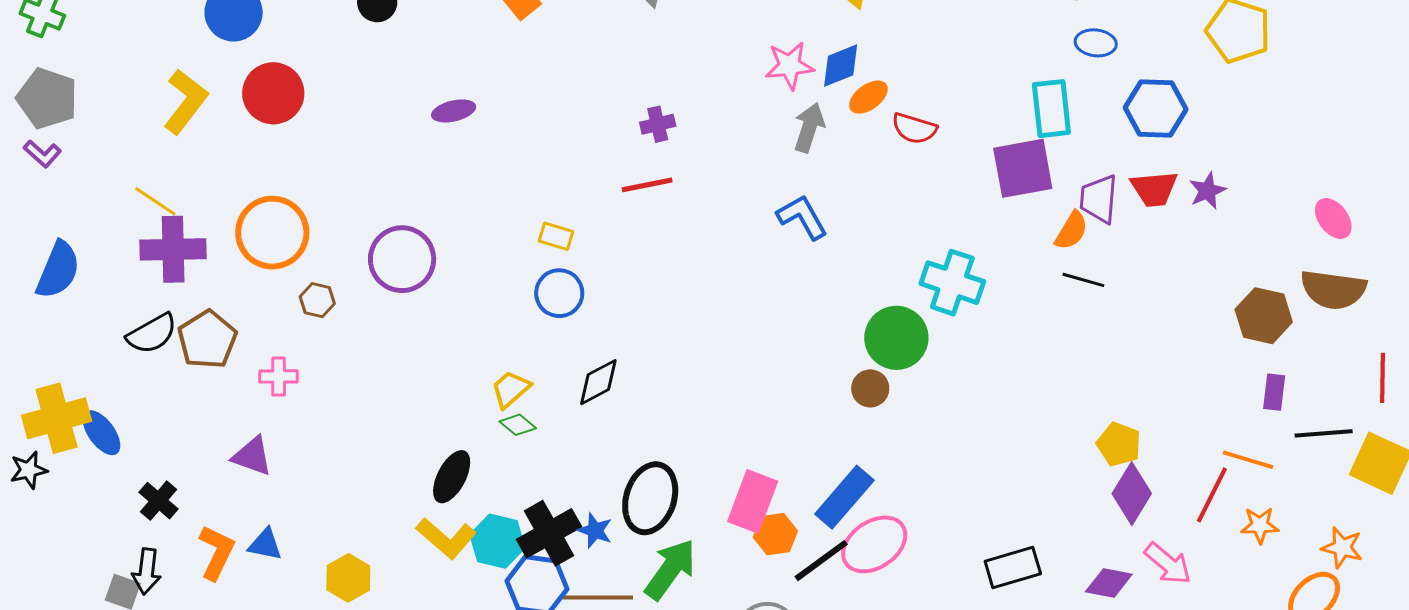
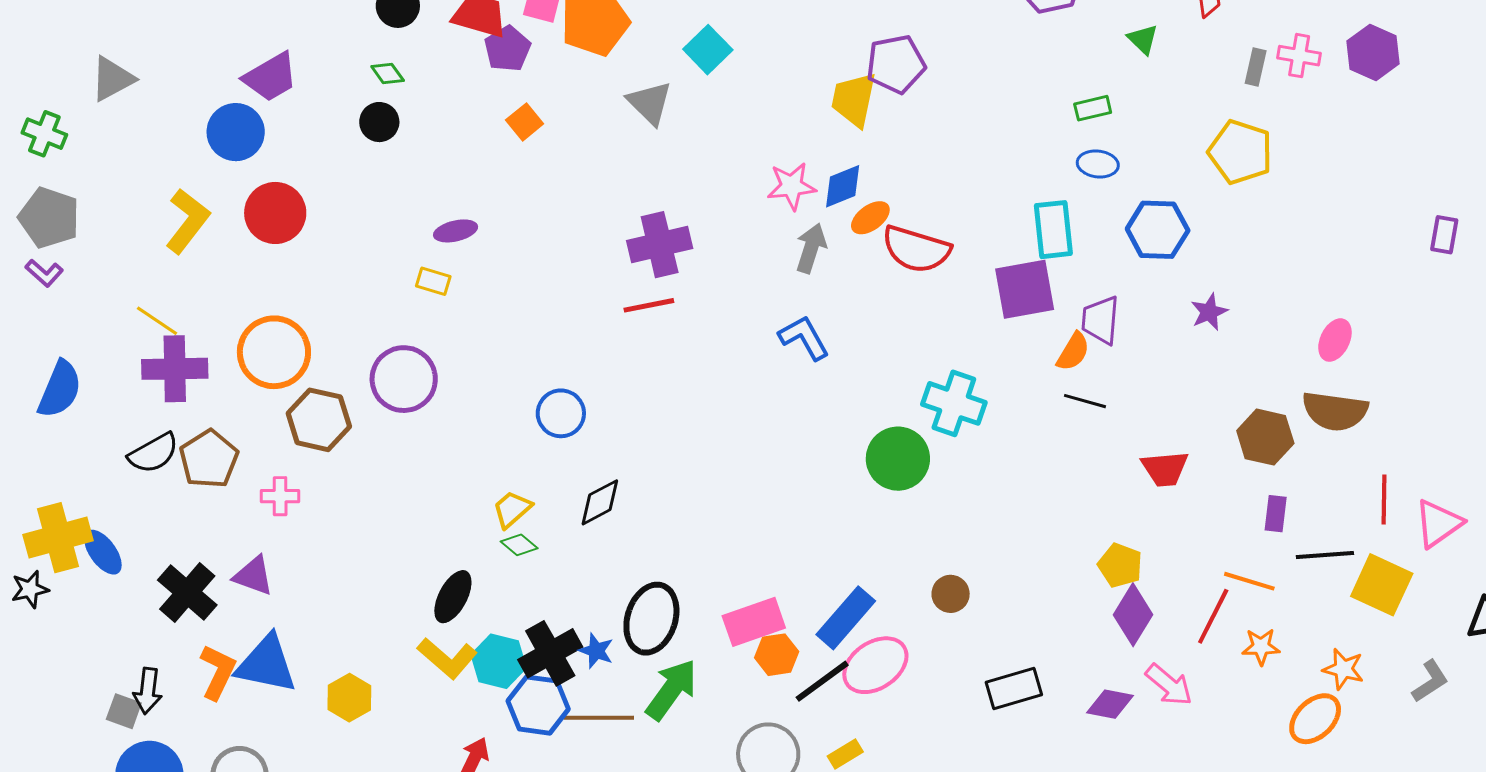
purple cross: (658, 124) -> (660, 245), size x1.8
red semicircle: (914, 128) -> (916, 249), size x1.5
red trapezoid: (1154, 189) -> (1165, 469), moved
pink ellipse: (1333, 218) -> (1335, 340), turned 63
yellow rectangle: (556, 236) -> (433, 281), moved
brown hexagon: (317, 300) -> (319, 420), size x1.8
brown circle: (870, 388) -> (951, 594), moved
black cross: (159, 501) -> (187, 592), moved, size x1.5
pink rectangle: (753, 501) -> (754, 622), turned 50
blue triangle: (265, 545) -> (266, 664), size x1.8

